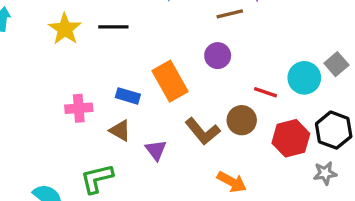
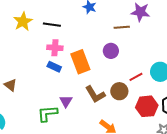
red line: (266, 92) -> (136, 77), turned -56
pink cross: (79, 108) -> (55, 48), moved
brown triangle: (120, 130) -> (10, 85), moved
green L-shape: (97, 179) -> (47, 113), moved

